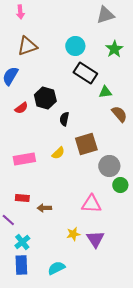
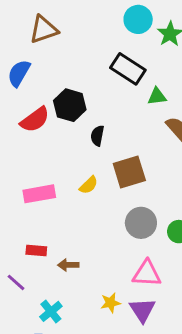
cyan circle: (75, 46) -> (138, 19), moved
red semicircle: (21, 108) -> (35, 120), size x1.5
gray circle: (109, 166) -> (141, 223), moved
pink triangle: (91, 204) -> (147, 274), moved
cyan cross: (22, 242) -> (51, 311), moved

